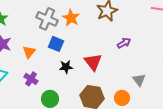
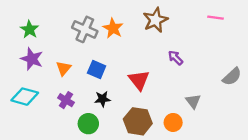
purple arrow: (124, 43) -> (175, 58), turned -104
blue square: (56, 44) -> (97, 69), moved
black star: (66, 67) -> (102, 99), moved

